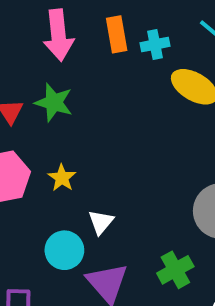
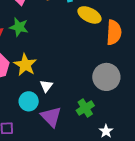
yellow star: (62, 178) -> (25, 65), size x1.6

